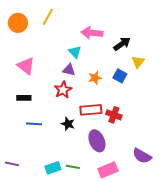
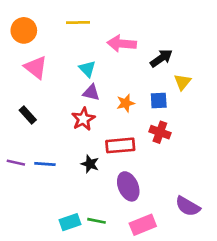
yellow line: (48, 17) -> (78, 22), moved, turned 60
cyan triangle: (75, 52) -> (87, 69), moved
pink triangle: (26, 66) -> (36, 67), moved
blue square: (120, 76) -> (159, 100), turned -32
black rectangle: (24, 98) -> (28, 115), moved, turned 48
red cross: (114, 115) -> (160, 132), moved
purple line: (12, 164) -> (16, 163), moved

